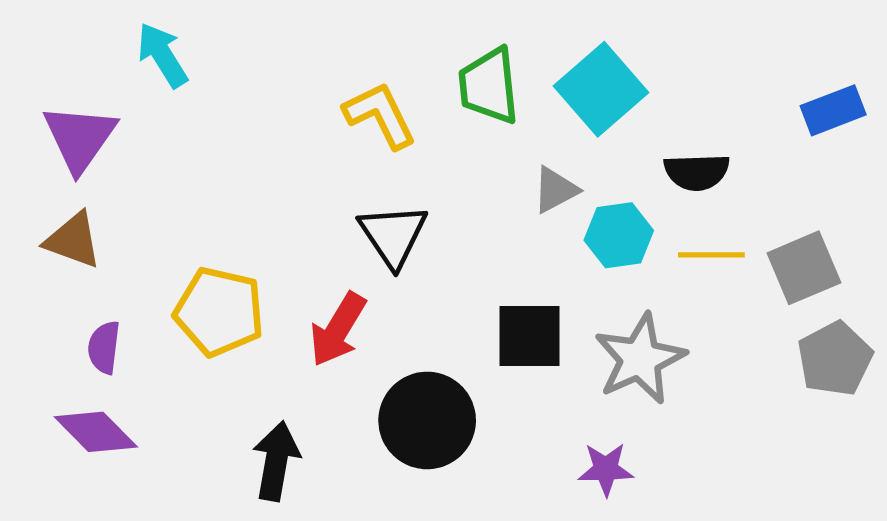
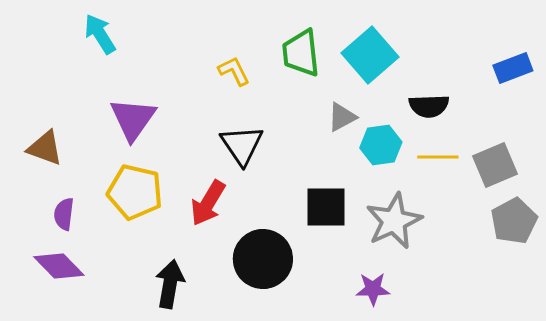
yellow L-shape: (380, 115) -> (234, 71), size x0.7
purple triangle: (80, 138) -> (133, 119), moved

